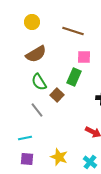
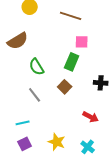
brown semicircle: (36, 54) -> (18, 41), moved
brown square: (57, 95) -> (65, 87), moved
purple square: (27, 159) -> (25, 144), turned -32

